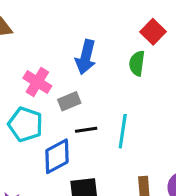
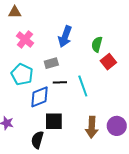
red square: (153, 32) -> (108, 62), moved
pink cross: (37, 82) -> (25, 39), moved
cyan line: (123, 131) -> (83, 86), turned -35

